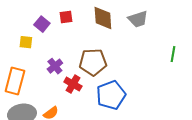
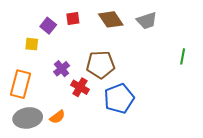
brown diamond: (103, 18) -> (111, 19), turned -30

